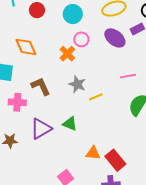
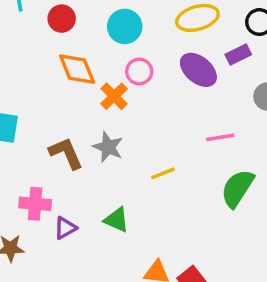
orange diamond: (26, 47) -> (77, 69), moved
gray star: (77, 84) -> (108, 147), moved
pink cross: (17, 102) -> (35, 204), moved
purple triangle: (41, 129) -> (65, 228), size x0.6

